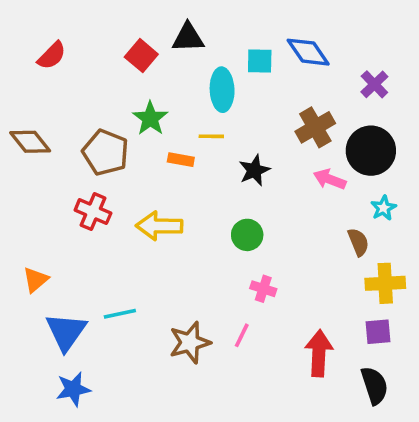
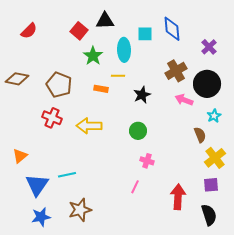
blue diamond: (308, 52) -> (172, 29), turned 30
green star: (150, 118) -> (93, 56), moved
brown diamond: (30, 142) -> (17, 79), turned -40
yellow cross: (385, 283) -> (215, 158), turned -35
brown star: (190, 342) -> (80, 210), moved

